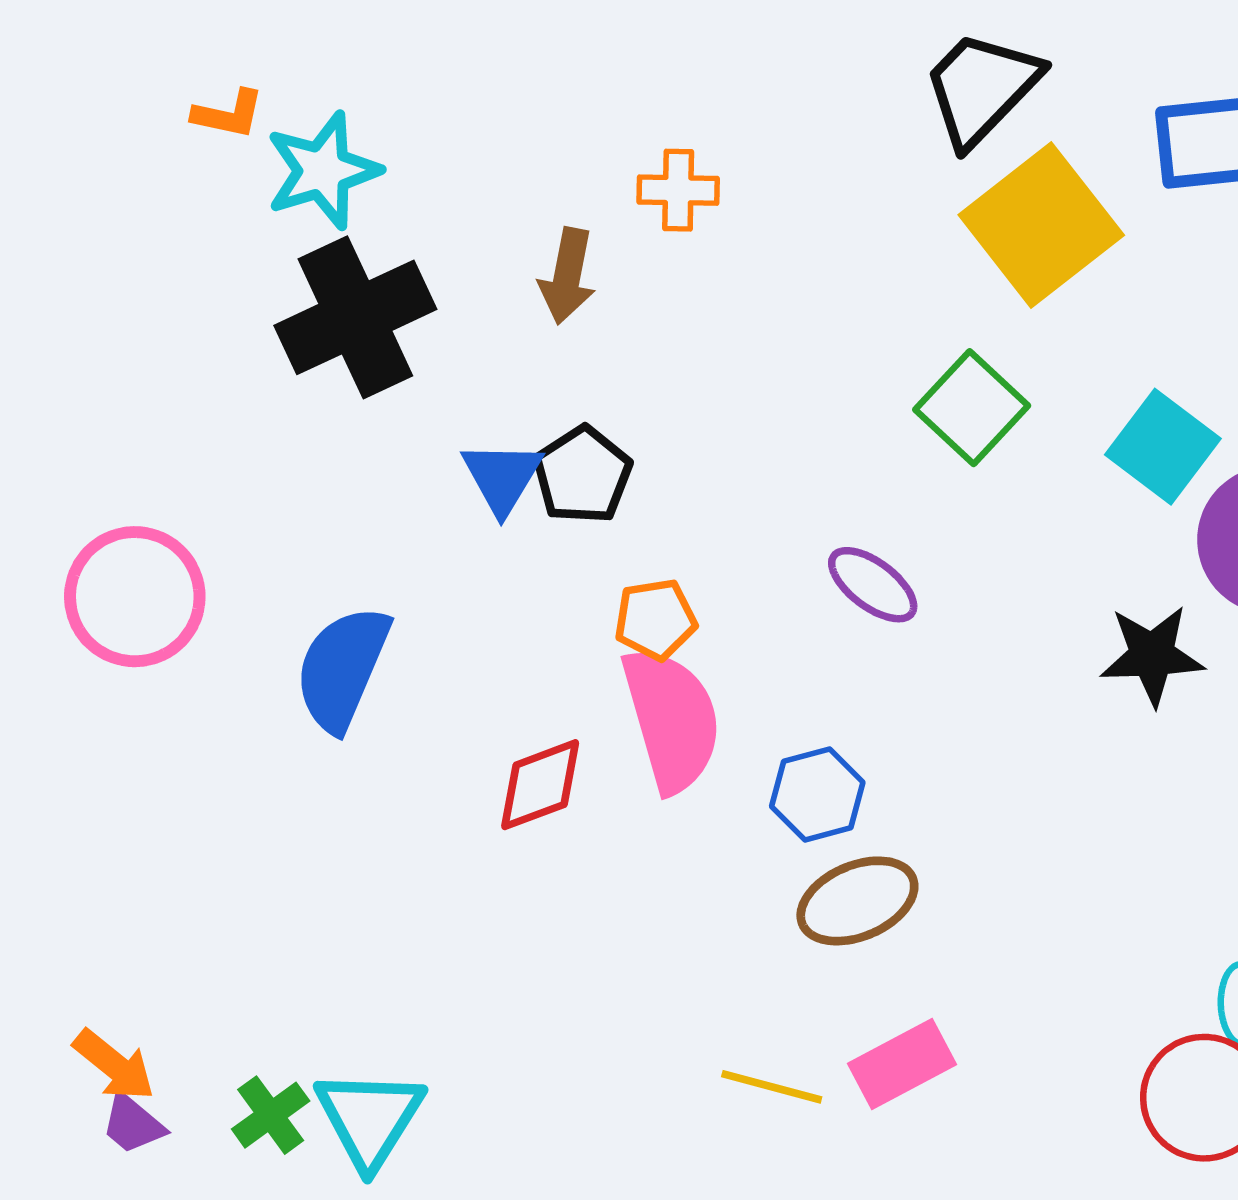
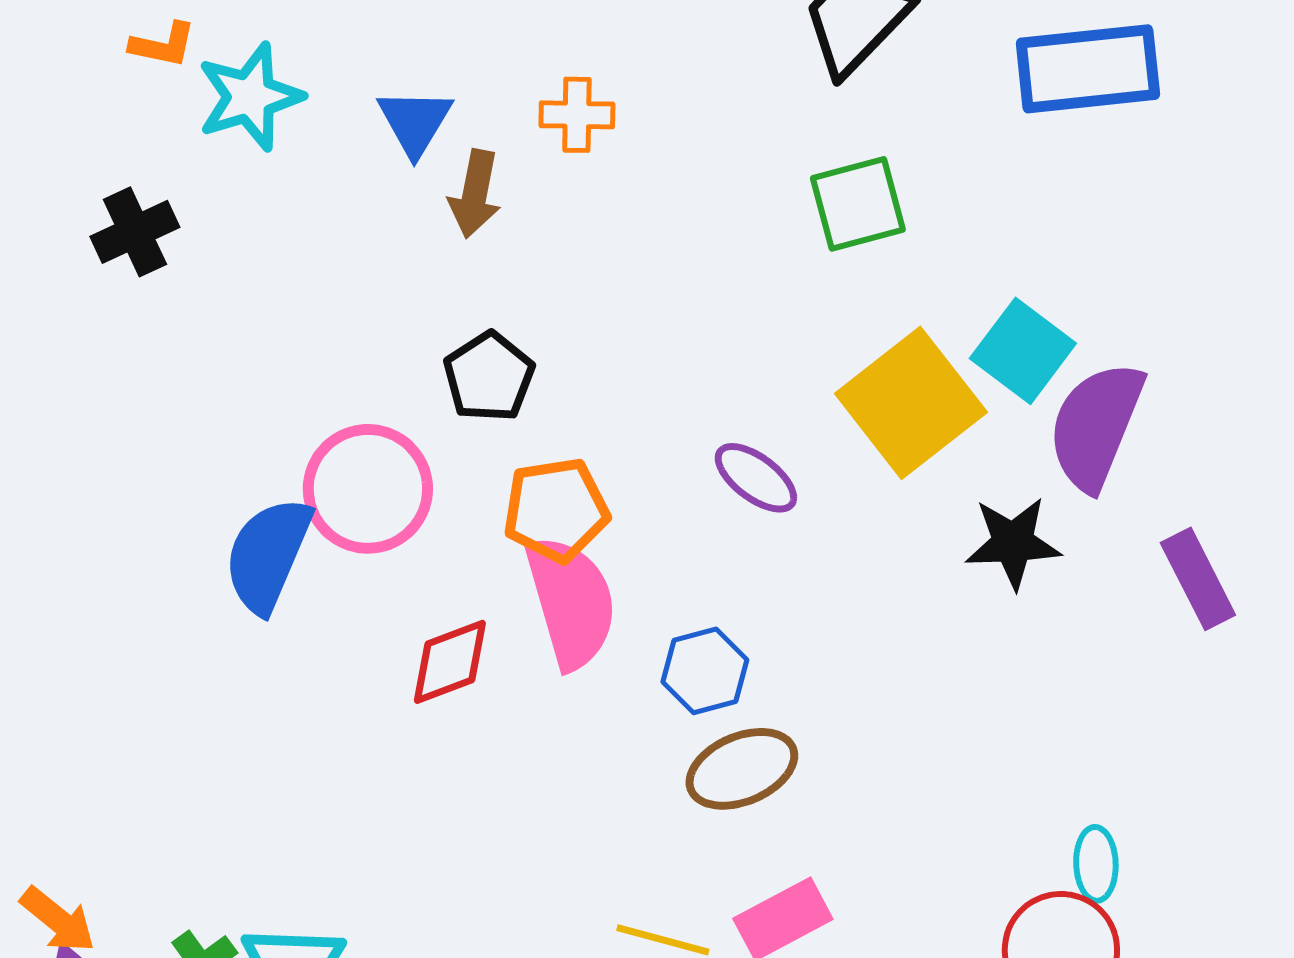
yellow square: (1041, 225) -> (911, 403), moved
black cross: (355, 317) -> (135, 232), moved, size x0.6
green square: (972, 408) -> (858, 204), moved, turned 32
blue triangle: (502, 477) -> (415, 122), moved
pink circle: (135, 597) -> (368, 489), moved
orange pentagon: (655, 619) -> (556, 510), size x1.4

